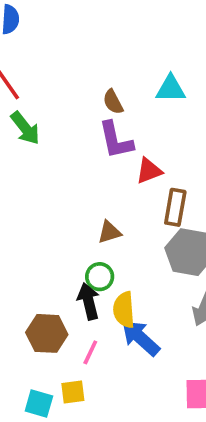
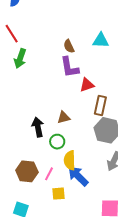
green arrow: (25, 128) -> (20, 58), turned 54
black arrow: (89, 301) -> (38, 127), moved
pink line: (90, 352) -> (49, 174), moved
yellow square: (73, 392) -> (58, 194), moved

